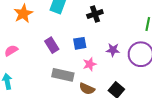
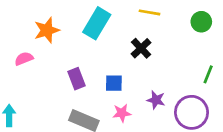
black cross: (95, 14) -> (141, 48), turned -35
pink semicircle: (11, 51) -> (24, 59), moved

